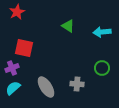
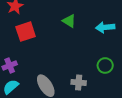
red square: (24, 48) -> (26, 32), moved, turned -30

